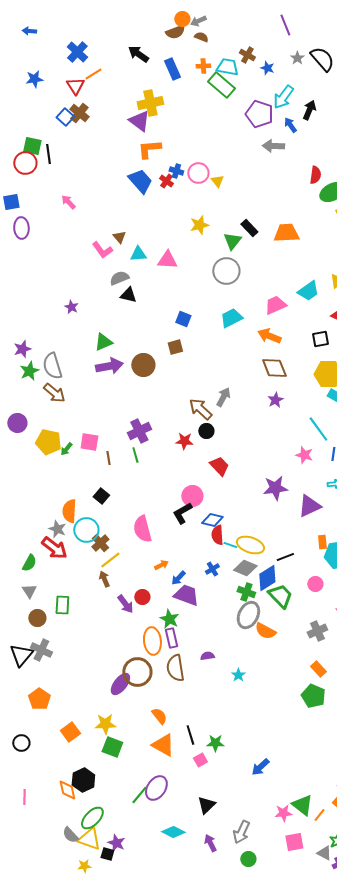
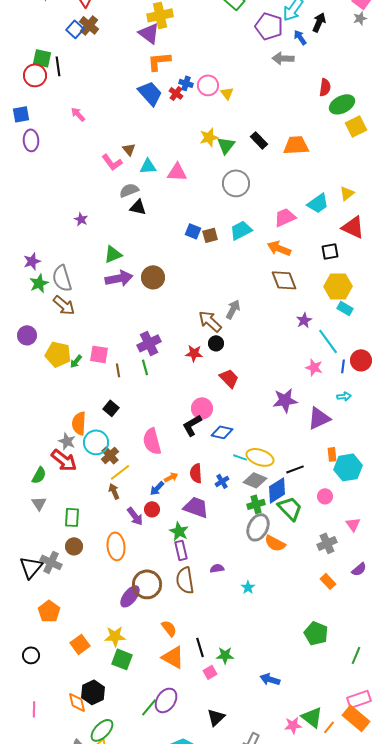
green triangle: (232, 241) -> (226, 145), moved
brown square: (175, 347) -> (210, 235), moved
purple star: (275, 400) -> (304, 320), moved
red semicircle: (217, 535) -> (196, 473), moved
blue arrow: (178, 578) -> (157, 488), moved
green cross: (246, 592) -> (256, 504), turned -36
brown circle: (37, 618) -> (74, 546), moved
orange ellipse: (152, 641) -> (116, 546), moved
green pentagon: (313, 696) -> (316, 633), moved
blue arrow: (260, 767) -> (270, 679), turned 60

